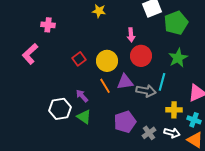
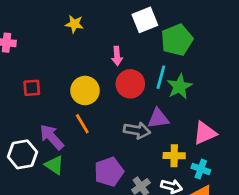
red square: (79, 59) -> (32, 88), moved, turned 32
purple triangle: (125, 82) -> (158, 118), moved
cyan line: (162, 82) -> (161, 77), moved
purple arrow: (82, 96) -> (52, 137), size x1.5

